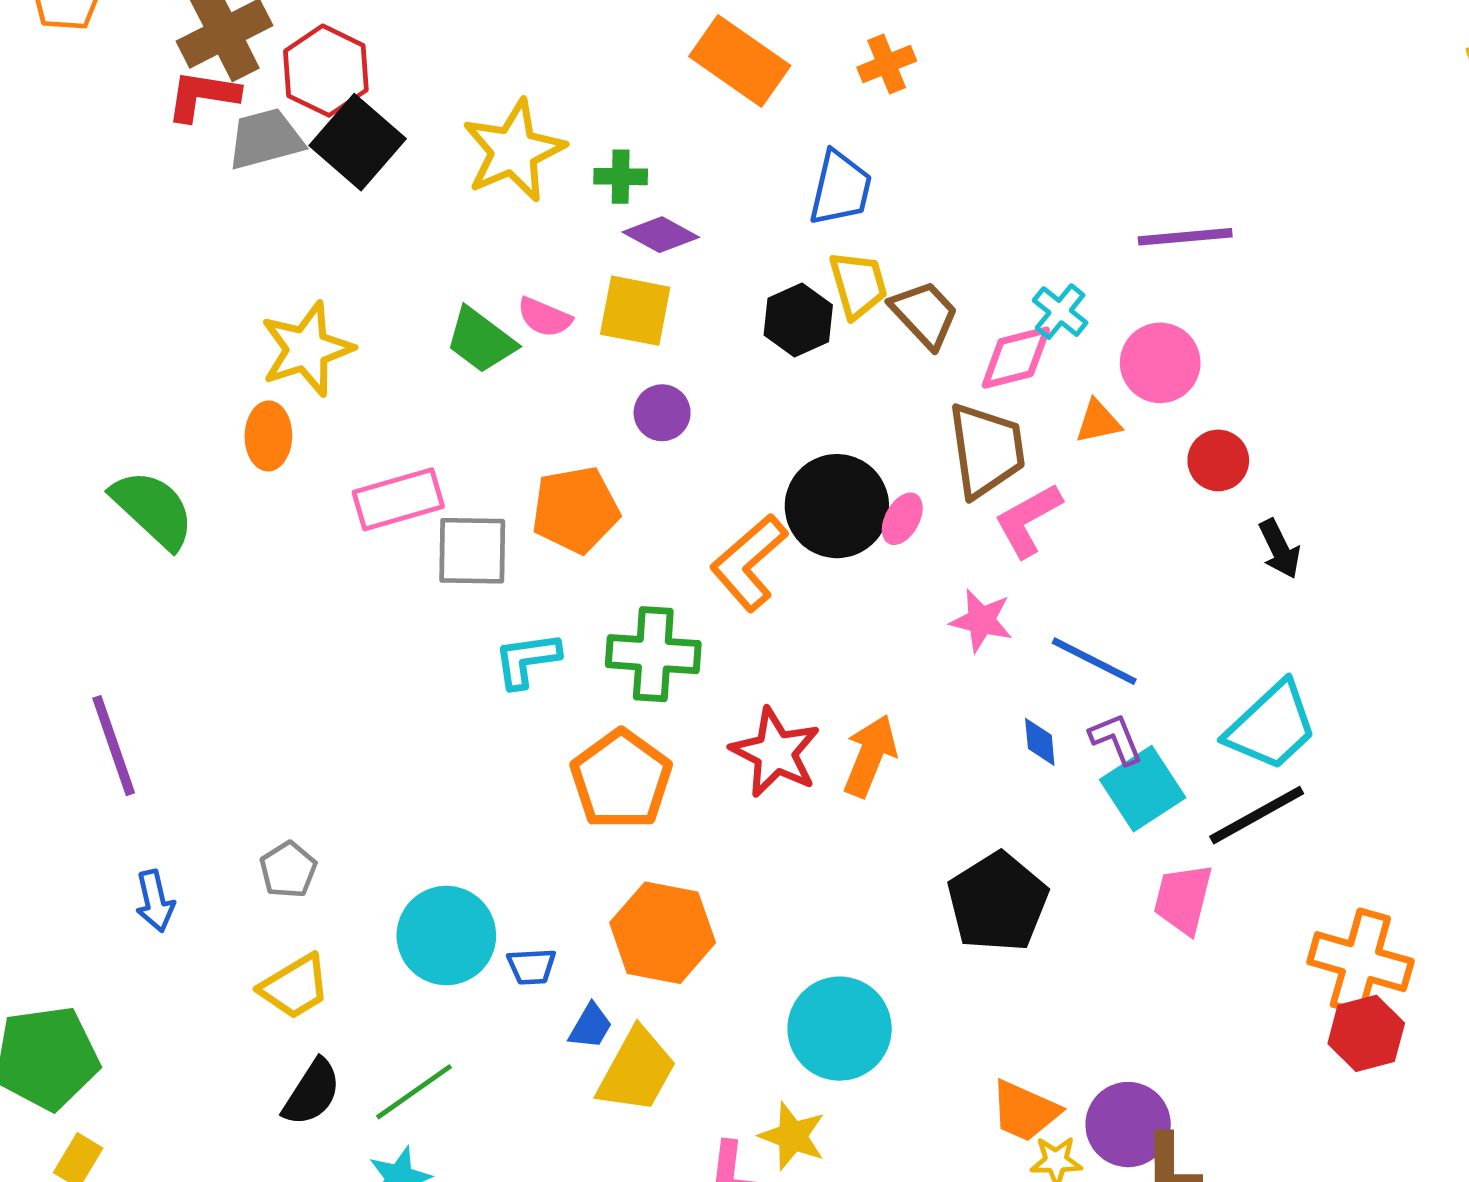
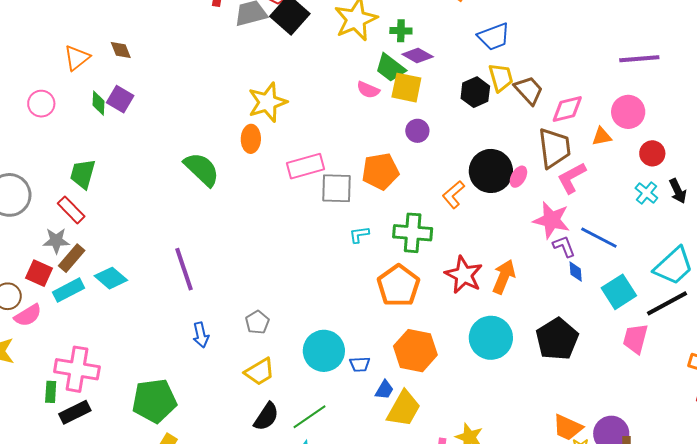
blue trapezoid: (840, 188) -> (494, 37), turned 56
cyan cross: (1060, 312) -> (646, 193), moved
green trapezoid: (481, 340) -> (390, 68), moved
orange L-shape: (749, 563) -> (453, 195), size x0.7
pink star: (981, 621) -> (551, 220), size x1.4
cyan L-shape: (527, 660) -> (359, 235), size x0.7
purple L-shape: (1116, 739) -> (564, 246), moved
cyan circle: (840, 1029) -> (491, 338), moved

